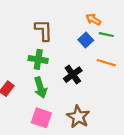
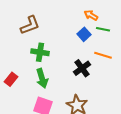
brown L-shape: (44, 30) -> (30, 25), moved, turned 70
black cross: (73, 75) -> (82, 68), moved

